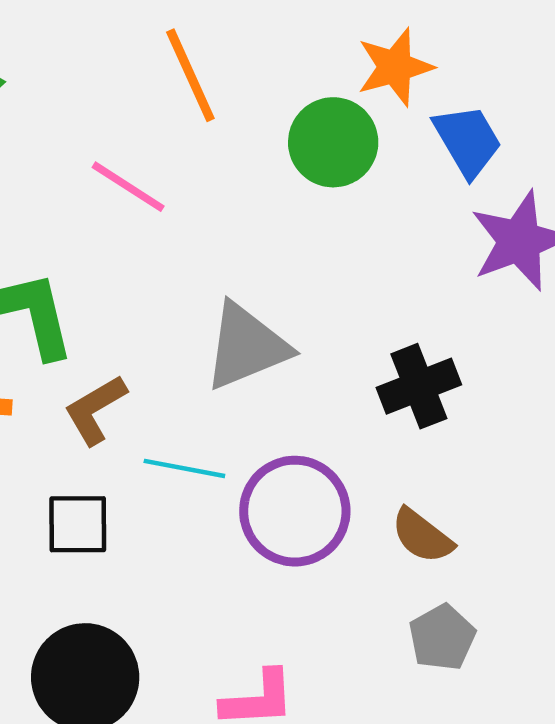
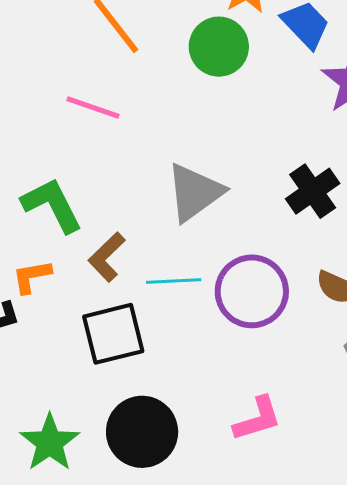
black square: (78, 524) -> (113, 334), size x1.4

